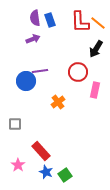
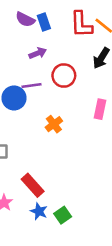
purple semicircle: (35, 18) -> (25, 19), turned -56
purple arrow: (33, 39) -> (38, 53), moved
red circle: (78, 72) -> (64, 76), moved

